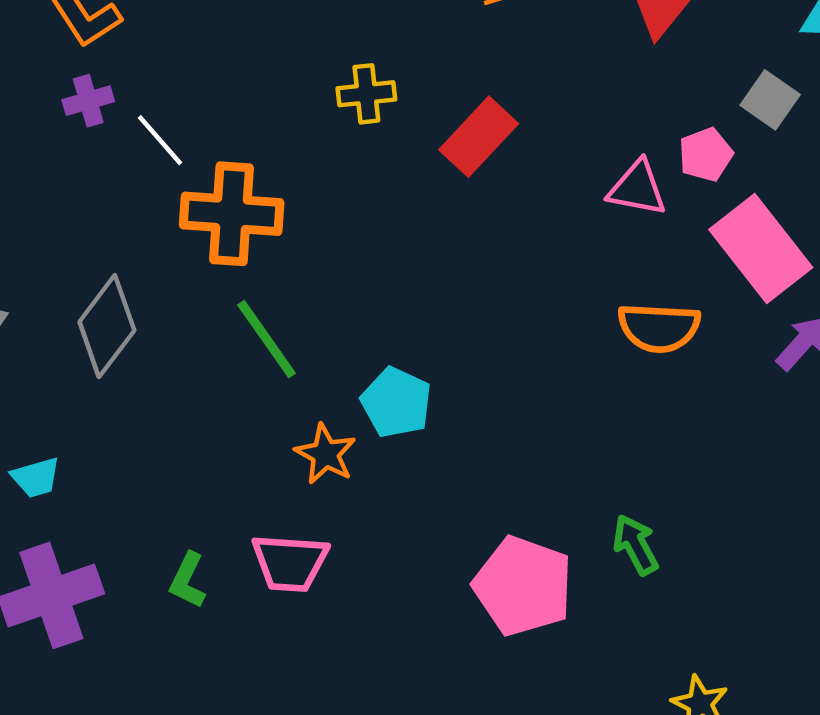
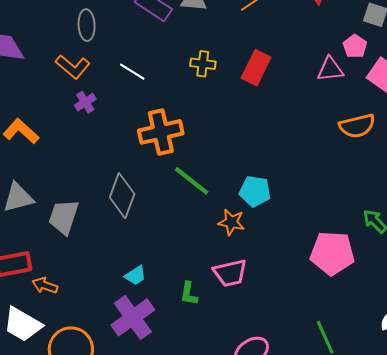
yellow cross: (366, 94) -> (203, 64), turned 30
white line: (160, 140) -> (132, 72), moved
cyan trapezoid: (36, 477) -> (135, 276), moved

